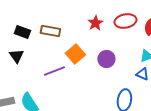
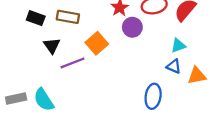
black triangle: (16, 56) -> (52, 46), moved
purple circle: (106, 59) -> (132, 27), moved

